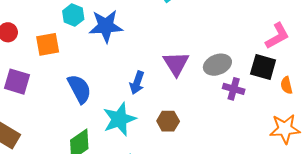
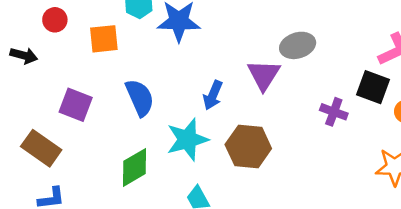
gray ellipse: (217, 65) -> (298, 45), moved
purple square: (17, 82) -> (76, 105), moved
brown hexagon: (168, 121) -> (248, 147), size x1.6

